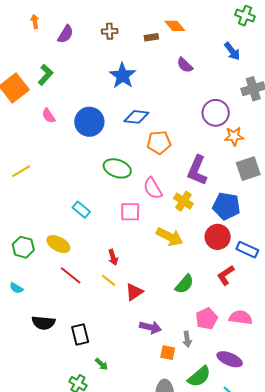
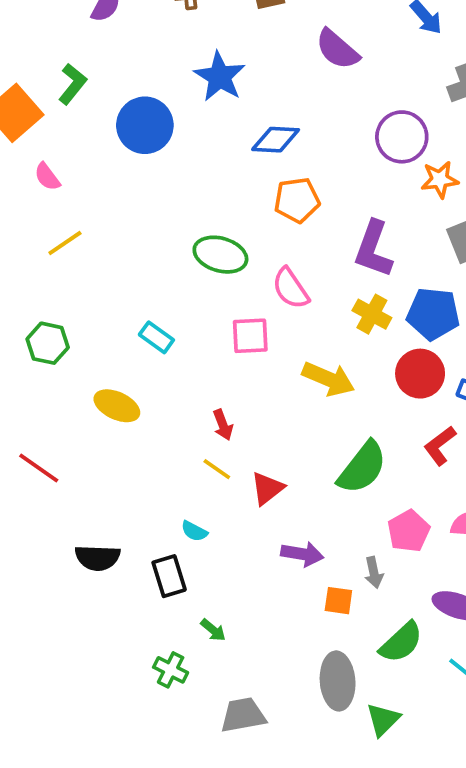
purple semicircle: (185, 65) -> (337, 49), size x1.4
pink semicircle: (48, 116) -> (47, 177), moved
blue diamond: (136, 117) -> (276, 140), moved
blue circle: (89, 122) -> (145, 125), moved
yellow line: (21, 171) -> (65, 243), moved
yellow cross: (183, 201) -> (372, 314), moved
green hexagon: (23, 247) -> (48, 343), moved
red line: (71, 275) -> (39, 468), moved
green semicircle: (184, 284) -> (362, 468), size x1.4
cyan semicircle: (16, 288) -> (194, 531), moved

